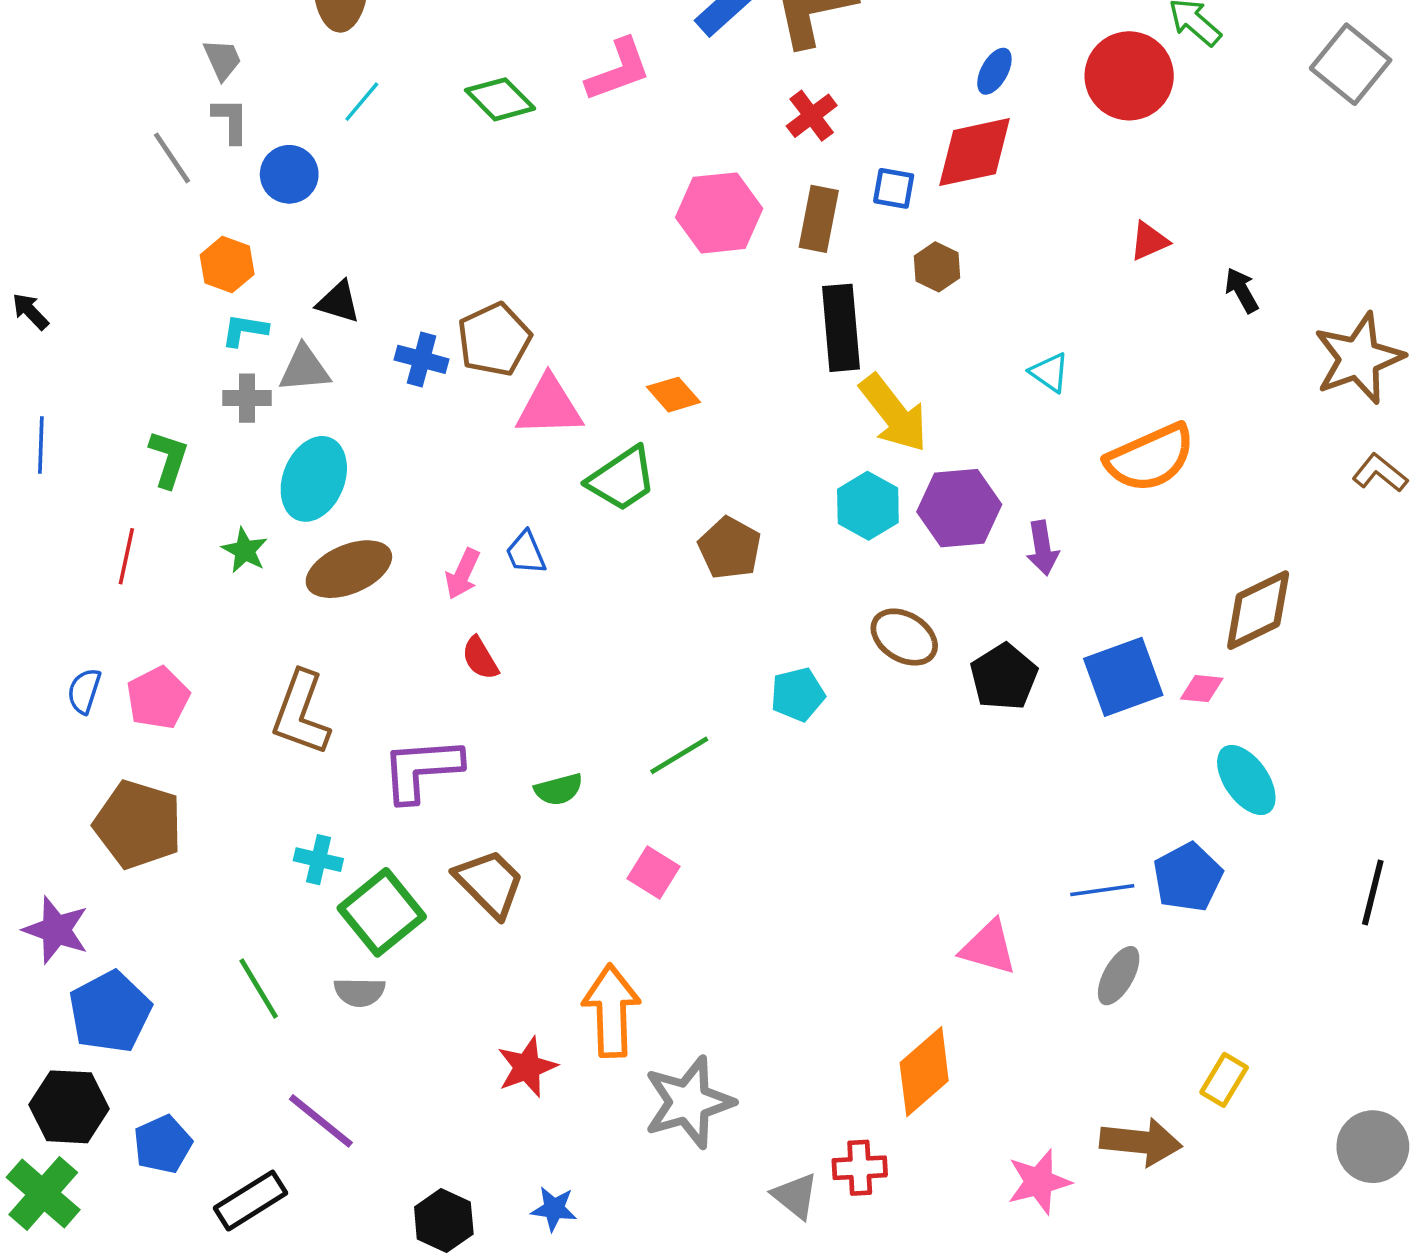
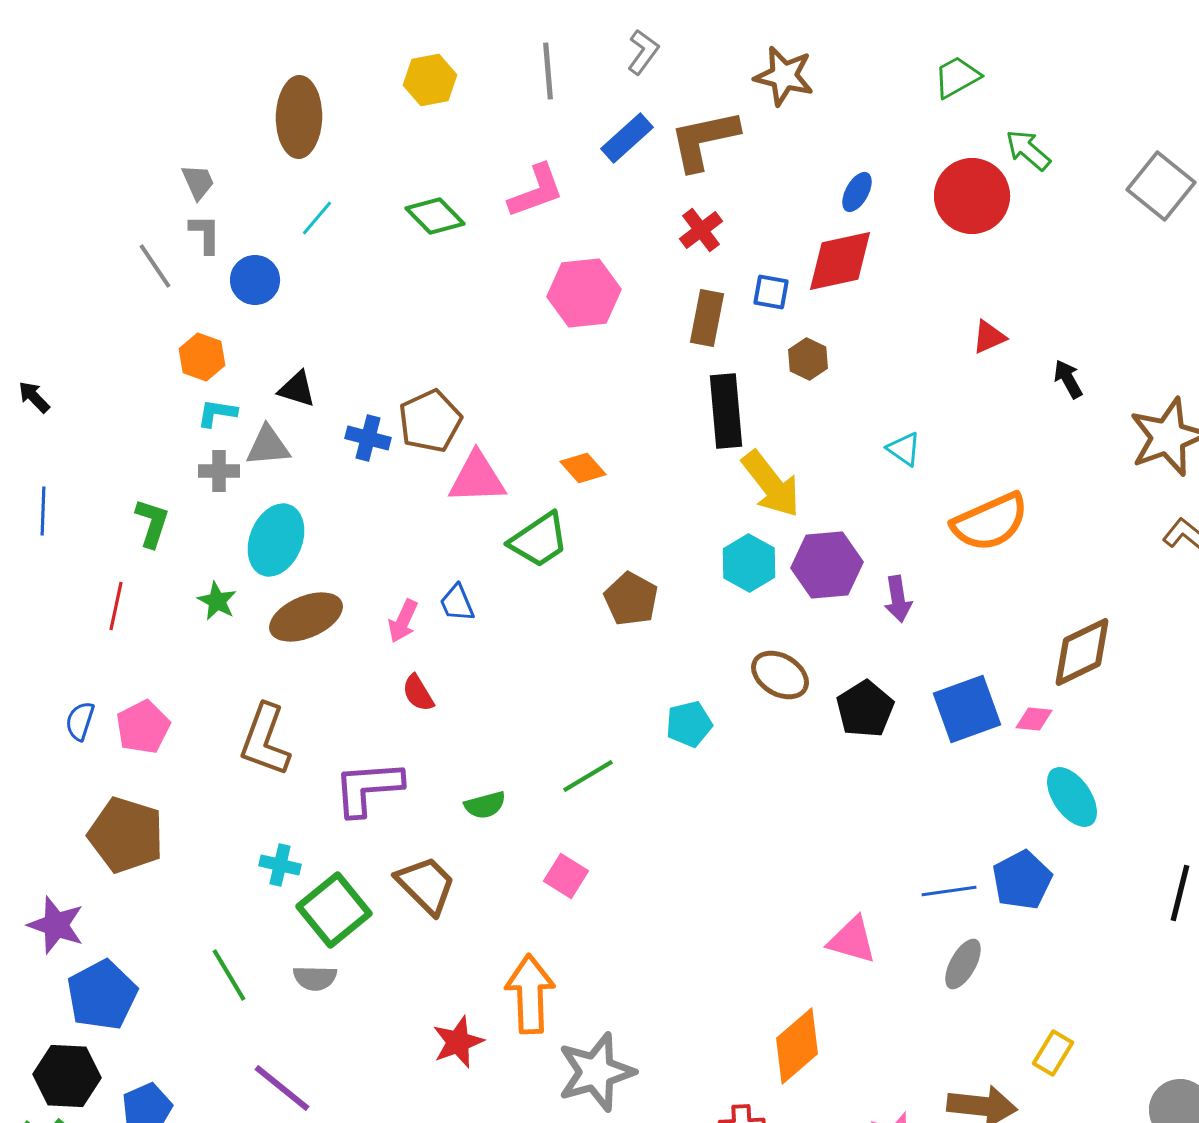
pink hexagon: (719, 213) -> (584, 293), moved

